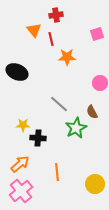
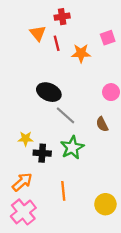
orange star: (67, 57) -> (81, 53), moved
black ellipse: (17, 72) -> (49, 92), moved
green star: (76, 128) -> (72, 148), moved

